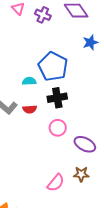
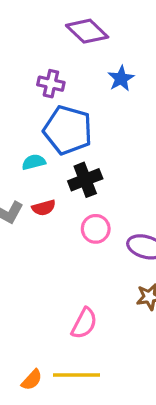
purple cross: (43, 15) -> (51, 84), moved
pink semicircle: (56, 183) -> (84, 323), moved

